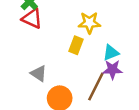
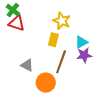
yellow star: (89, 23) -> (62, 21), turned 30
brown line: (96, 87) -> (61, 62), moved

